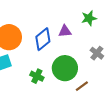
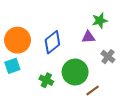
purple triangle: (65, 31) -> (88, 37), moved

